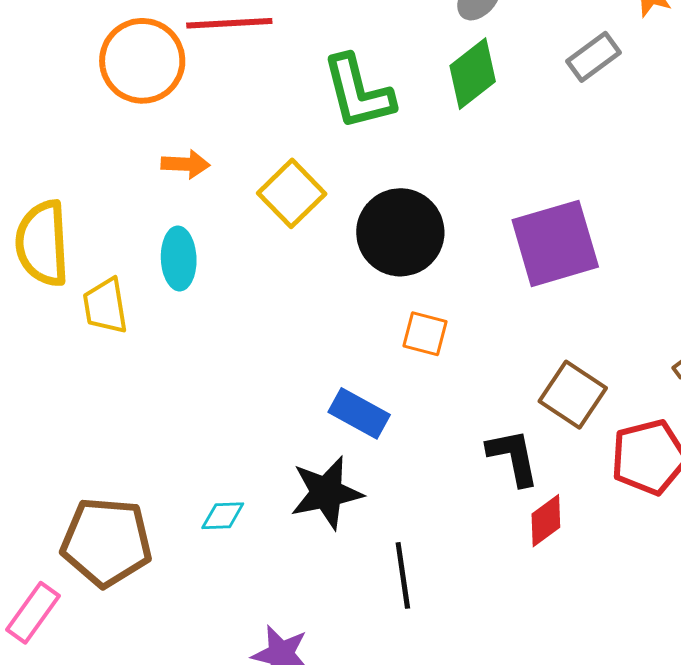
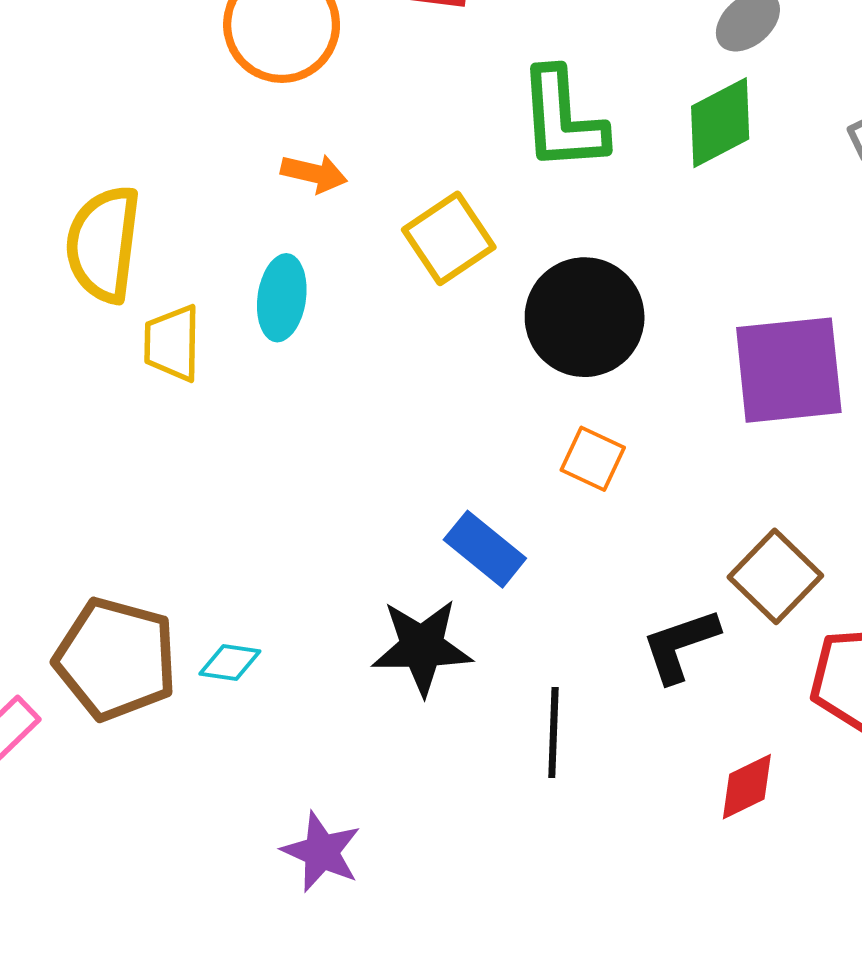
black L-shape: (513, 457) -> (680, 645), turned -108
cyan diamond: (223, 516) -> (230, 662), moved
red diamond: (546, 521) -> (747, 787), moved
black line: (403, 575) -> (553, 733), moved

